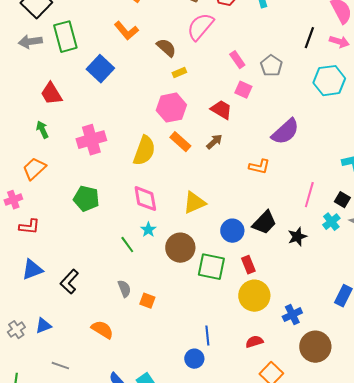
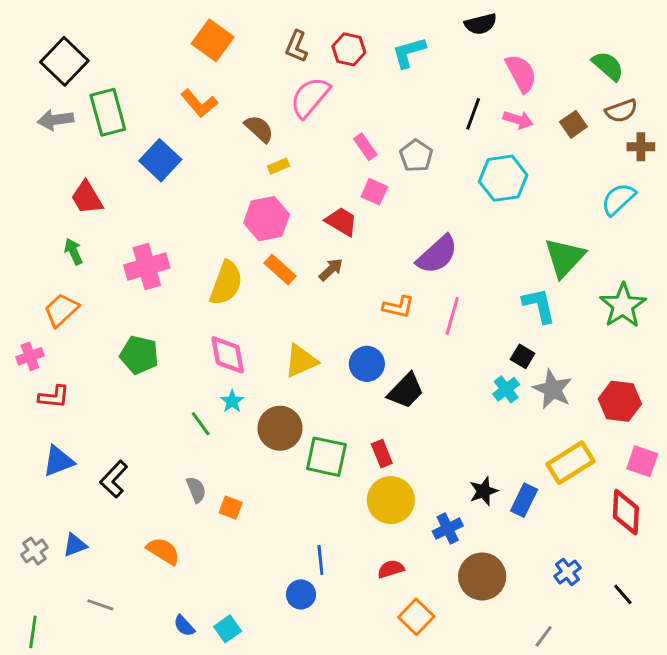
pink line: (309, 195) -> (452, 316), moved
blue circle: (232, 231) -> (367, 364), moved
black star: (297, 237) -> (484, 491), moved

